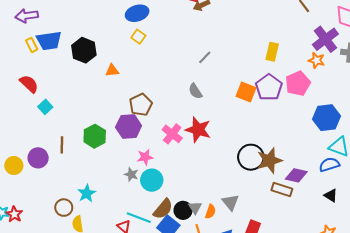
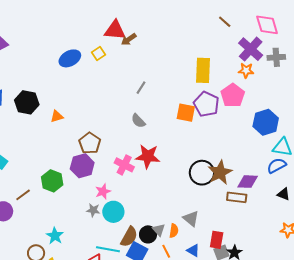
yellow square: (138, 37) -> (99, 53), moved, turned 32
yellow rectangle: (272, 52) -> (203, 70), size x1.4
brown line: (62, 145) -> (23, 195), turned 63

